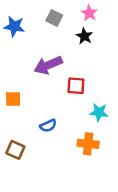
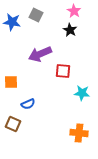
gray square: (54, 18) -> (36, 15), moved
blue semicircle: (48, 126) -> (28, 104), moved
orange cross: (88, 144) -> (79, 133), moved

